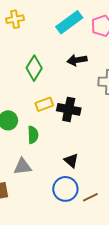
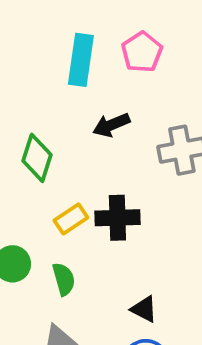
cyan rectangle: (69, 22) -> (81, 60), turned -32

